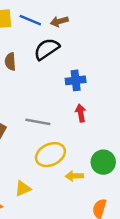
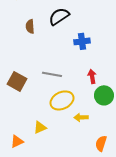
red arrow: (81, 113) -> (92, 76), moved
green circle: (103, 162) -> (104, 95), moved

